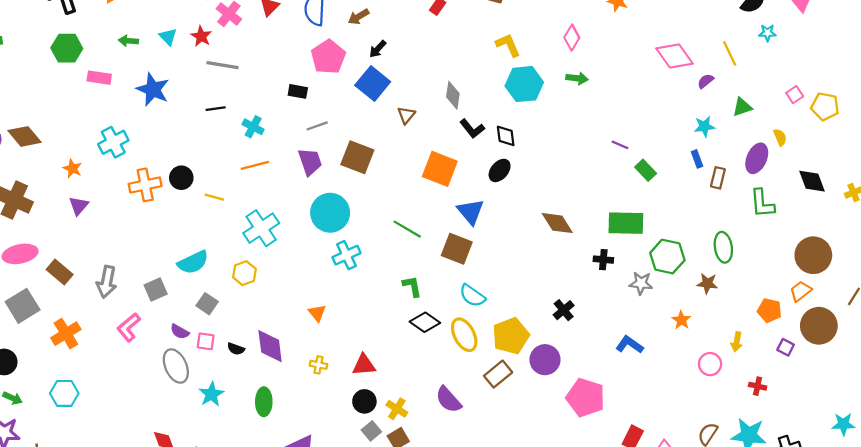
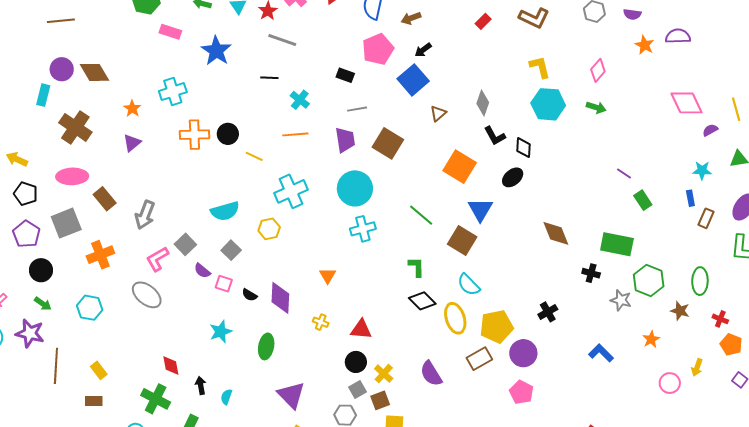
gray square: (156, 290) -> (185, 244), moved, turned -30
gray ellipse: (176, 366) -> (147, 295), moved, turned -36
red cross: (758, 386) -> (720, 319), moved
pink pentagon: (586, 398) -> (521, 392), moved, size x0.7

